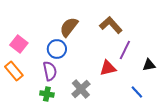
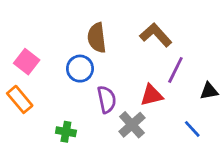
brown semicircle: (69, 27) -> (97, 38), turned -45
purple semicircle: (50, 71) -> (107, 99), moved
gray cross: (81, 89) -> (132, 125), moved

